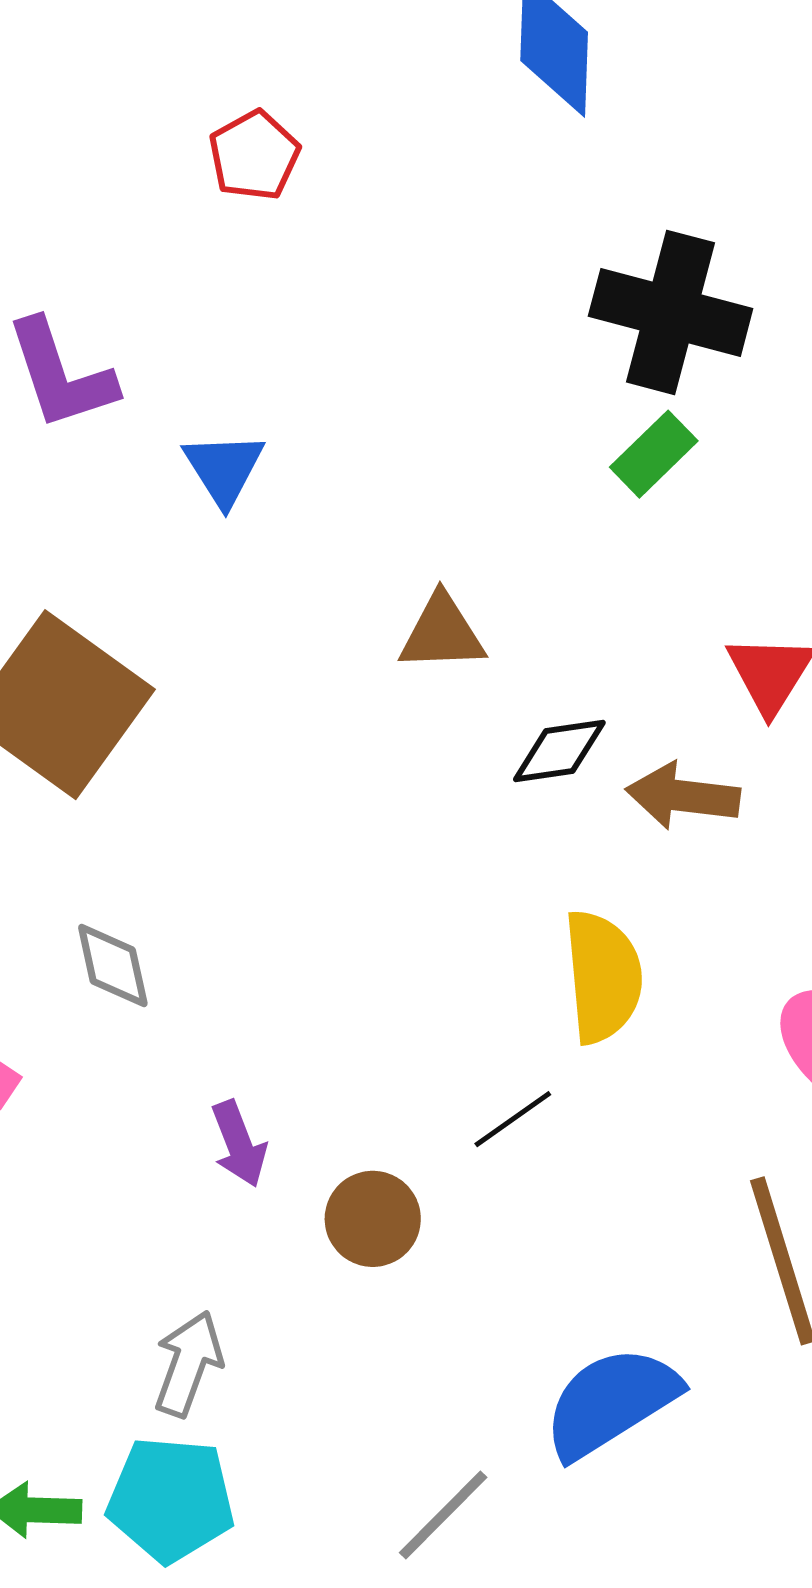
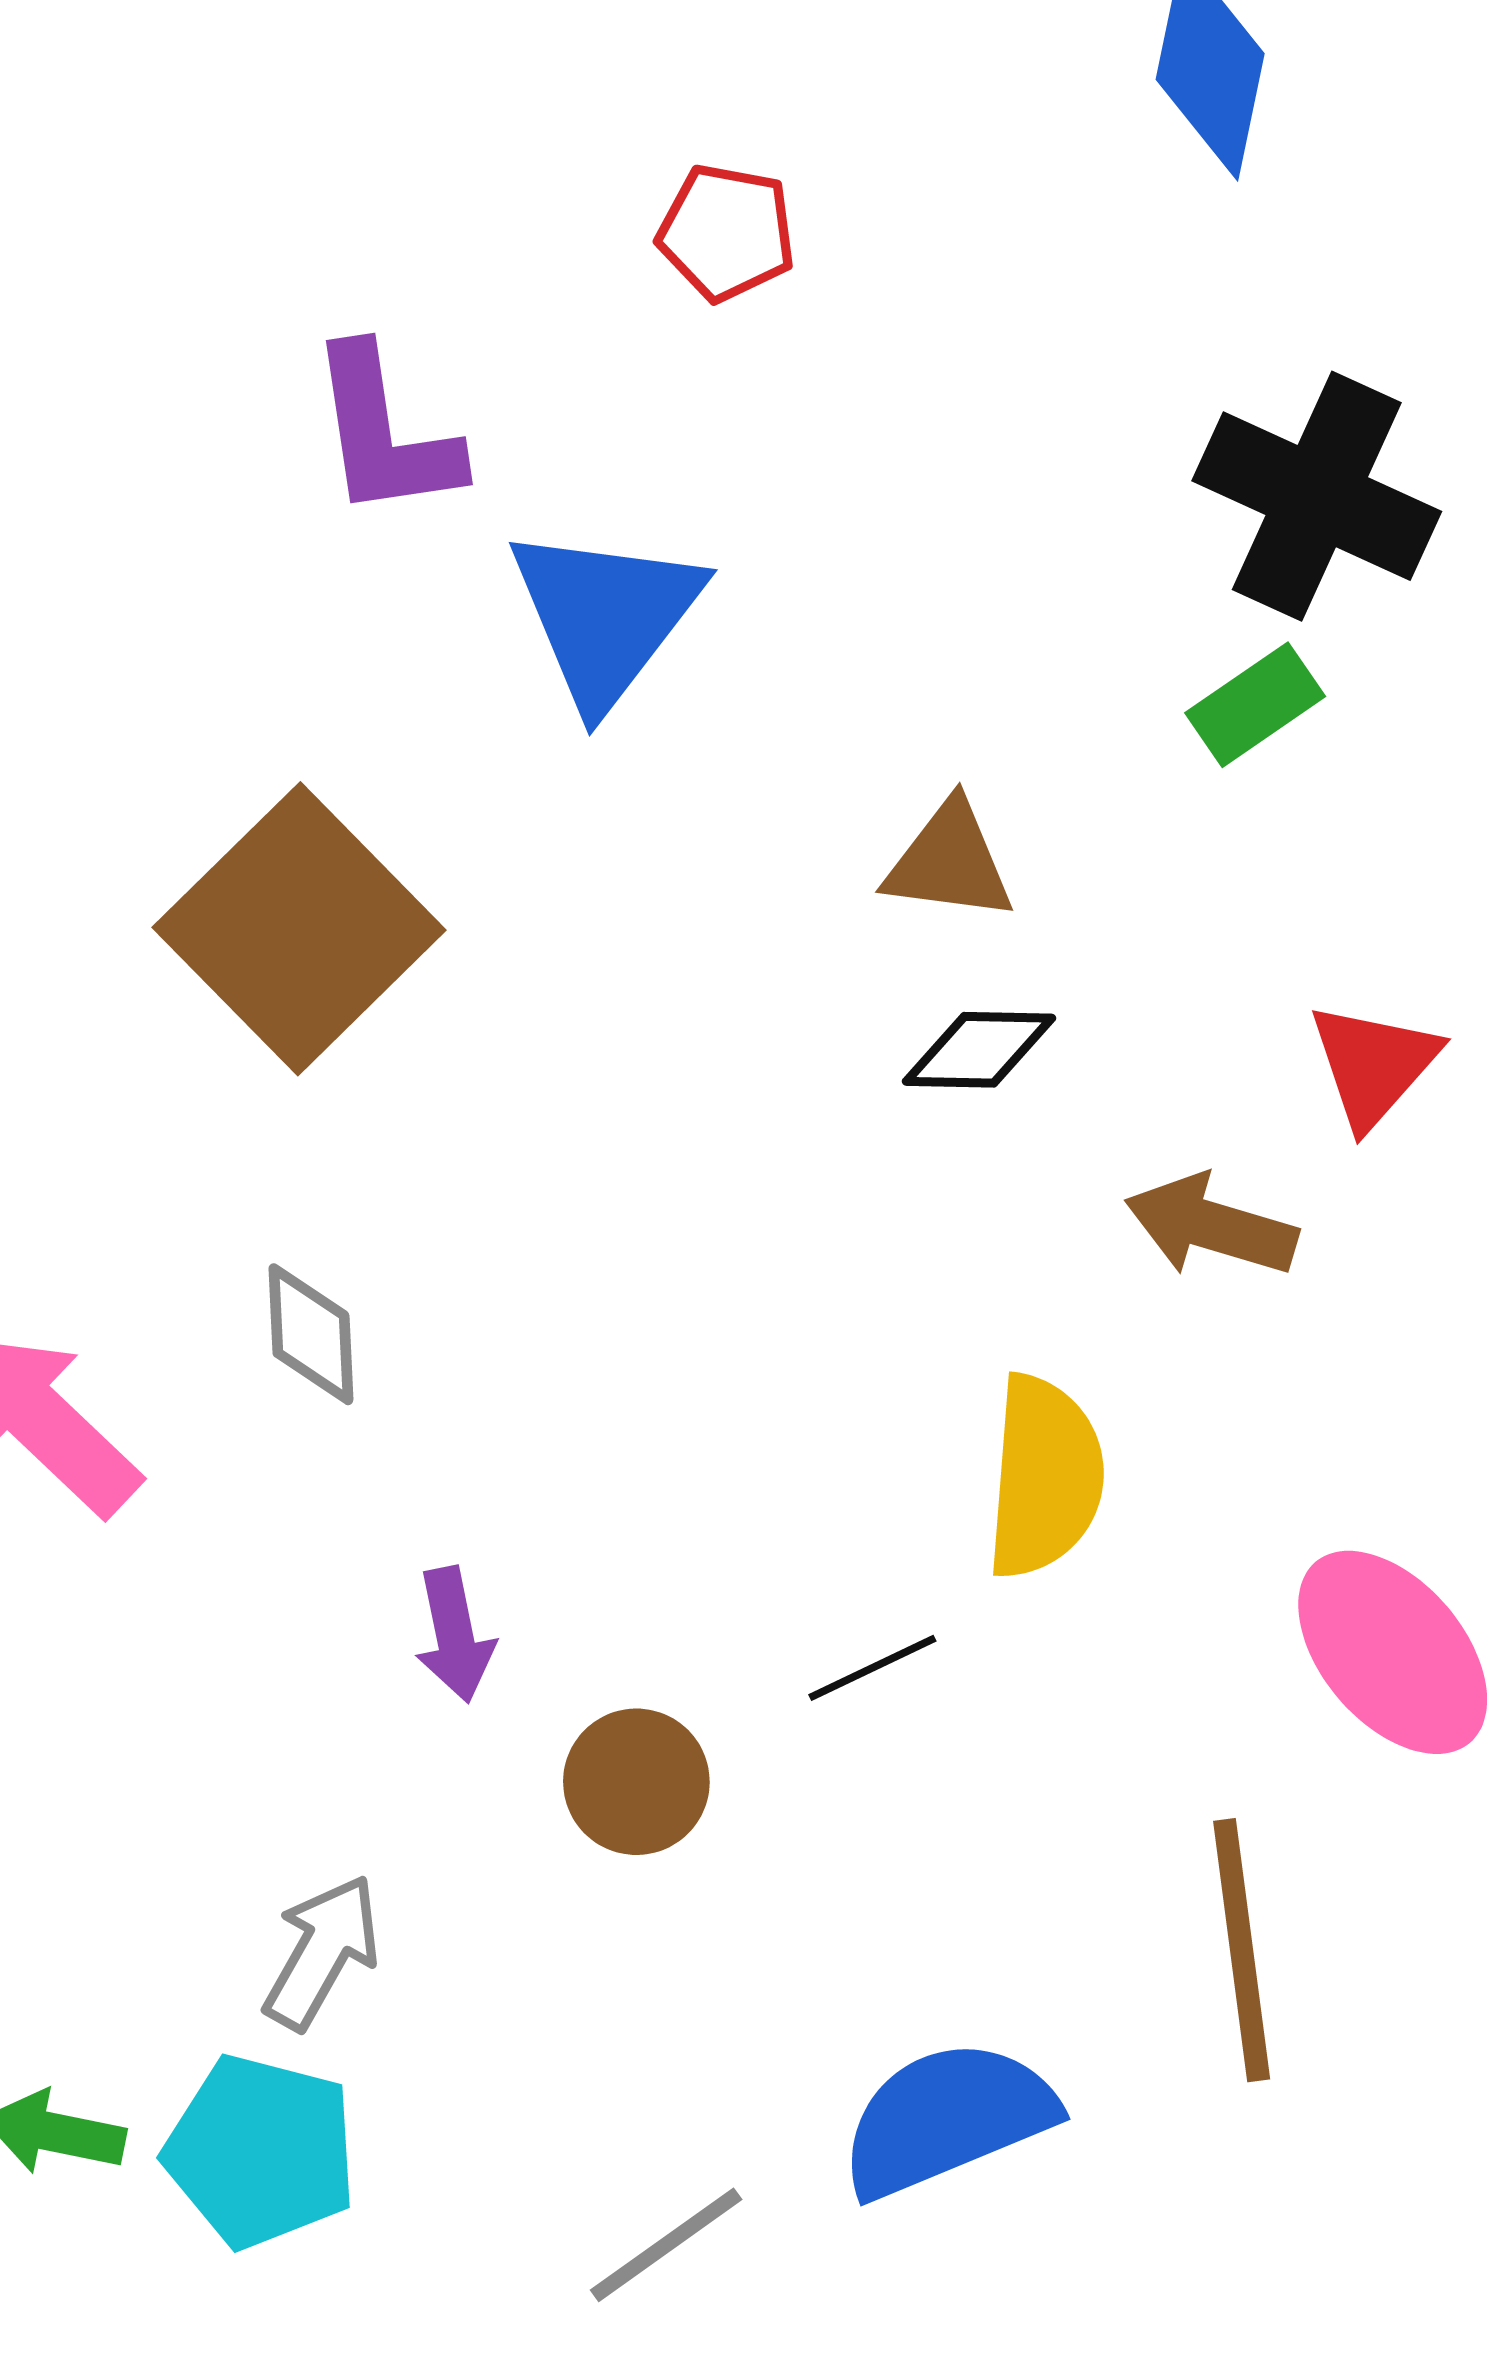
red pentagon: (254, 155) -> (727, 232), moved, turned 30
blue triangle: (224, 469) -> (605, 616), size x1.6
brown triangle: (442, 633) -> (949, 862), moved
black diamond: (559, 751) -> (979, 1050), moved

